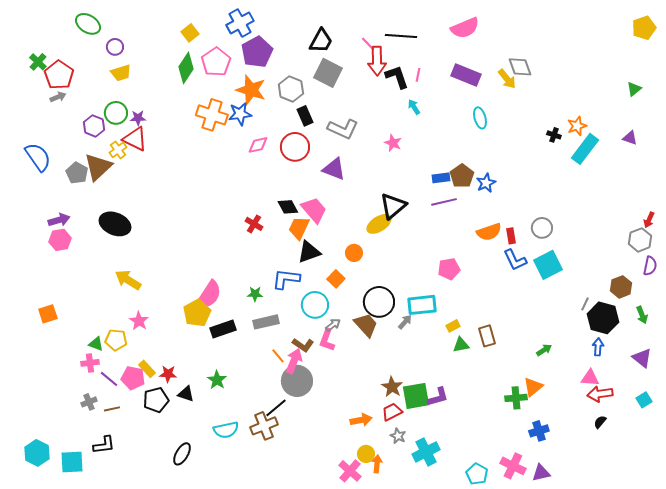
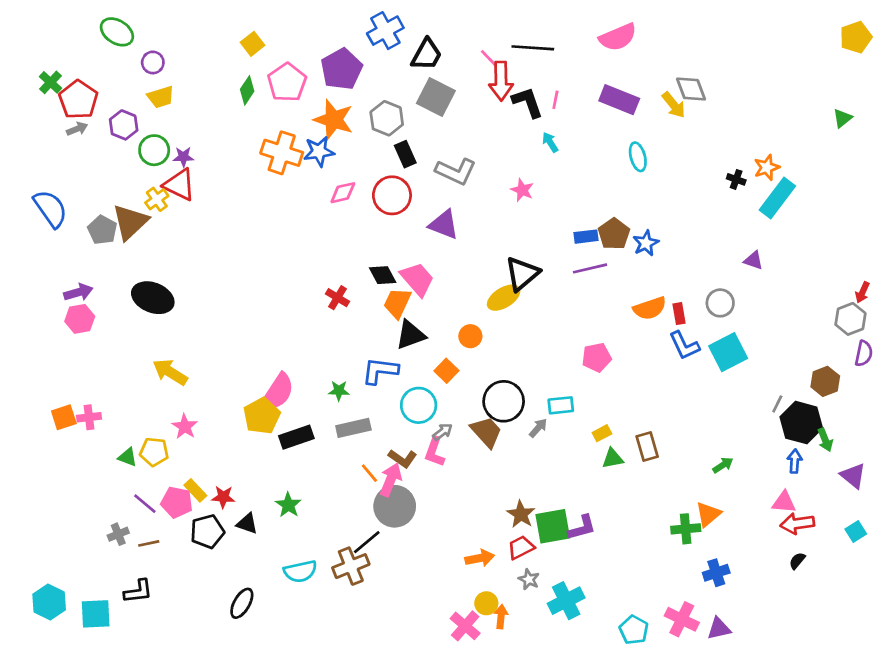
blue cross: (240, 23) -> (385, 31), moved
green diamond: (186, 68) -> (247, 90), size x0.7
purple hexagon: (94, 126) -> (124, 125), moved
purple triangle: (630, 138) -> (753, 260), moved
cyan rectangle: (422, 305) -> (561, 405), size x0.7
green arrow: (642, 315) -> (825, 440), moved
pink cross: (90, 363) -> (89, 417), moved

